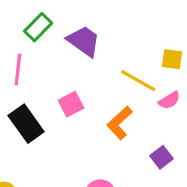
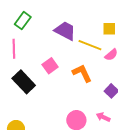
purple trapezoid: (84, 41) -> (65, 31), moved
orange L-shape: (120, 123) -> (82, 73), turned 115

